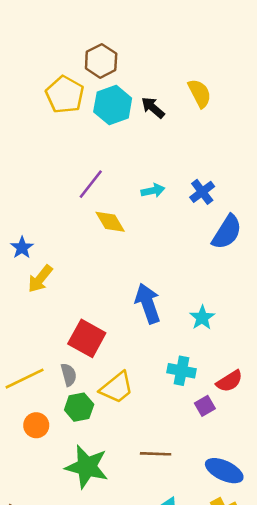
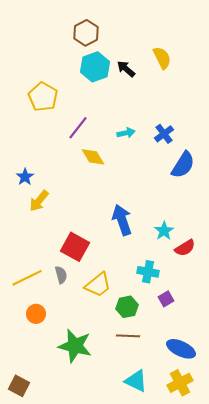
yellow pentagon: (65, 95) -> (43, 97), moved
red semicircle: (229, 381) -> (185, 248), moved
green hexagon: (79, 407) -> (127, 307), moved

